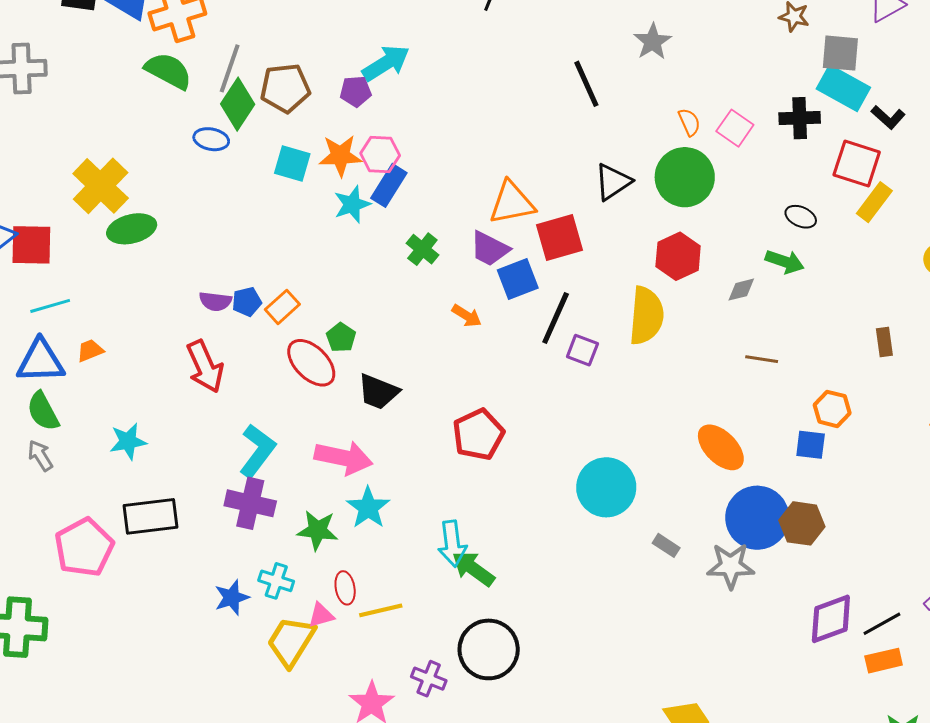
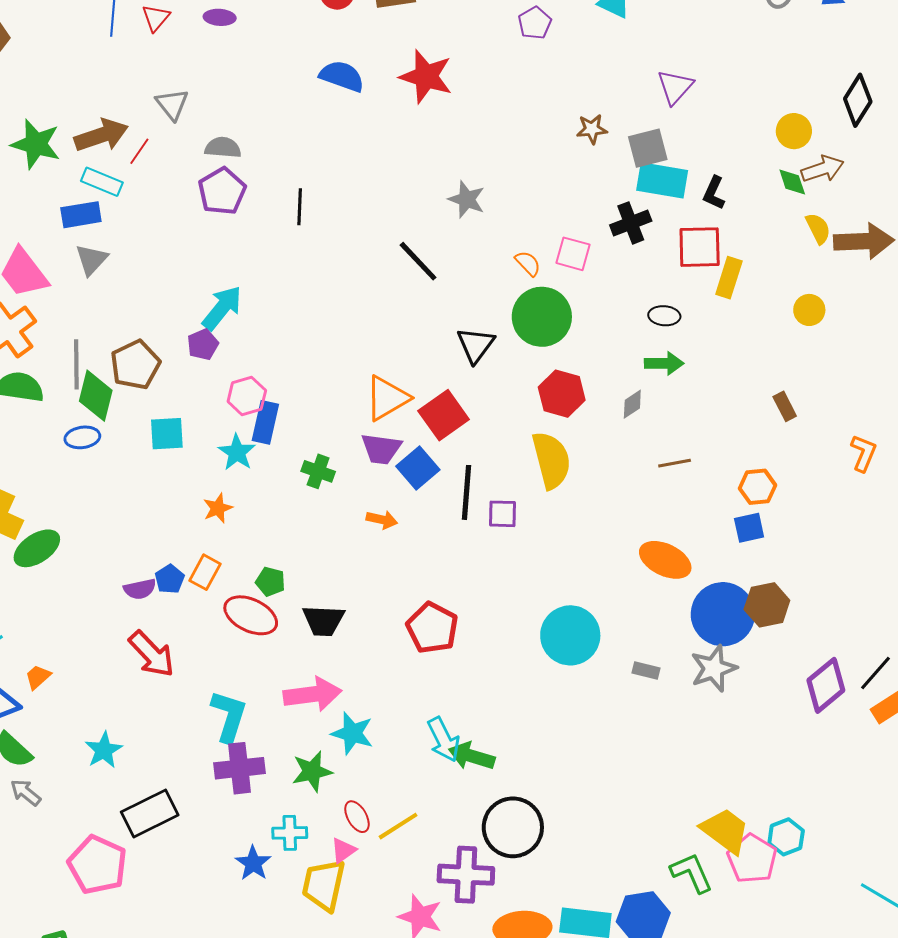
black L-shape: (888, 117) -> (714, 193), turned 92
orange star: (340, 156) -> (218, 508), moved, size x0.7
purple cross: (429, 679) -> (466, 875), size x1.6

